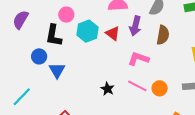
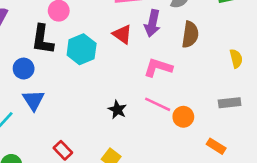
cyan hexagon: (87, 31) -> (82, 49), moved
blue triangle: (57, 70) -> (33, 100), moved
orange circle: (160, 88) -> (183, 117), moved

